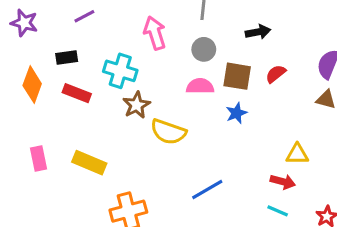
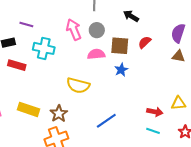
purple line: (84, 16) -> (26, 24), moved, turned 48
black arrow: (258, 32) -> (131, 16), turned -133
pink arrow: (155, 33) -> (74, 30), moved
brown star: (137, 105) -> (59, 114), moved
yellow triangle: (297, 154) -> (178, 103), moved

